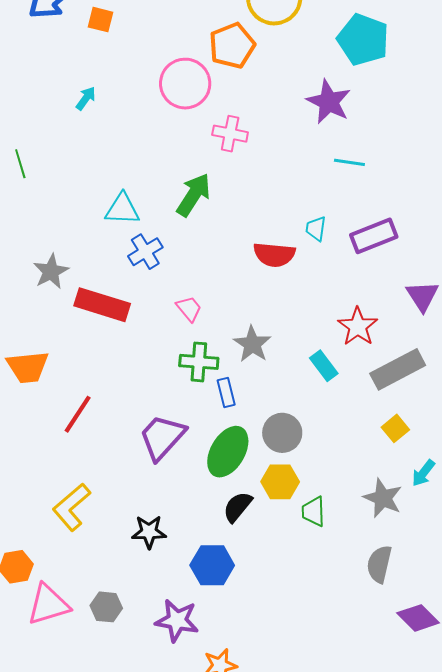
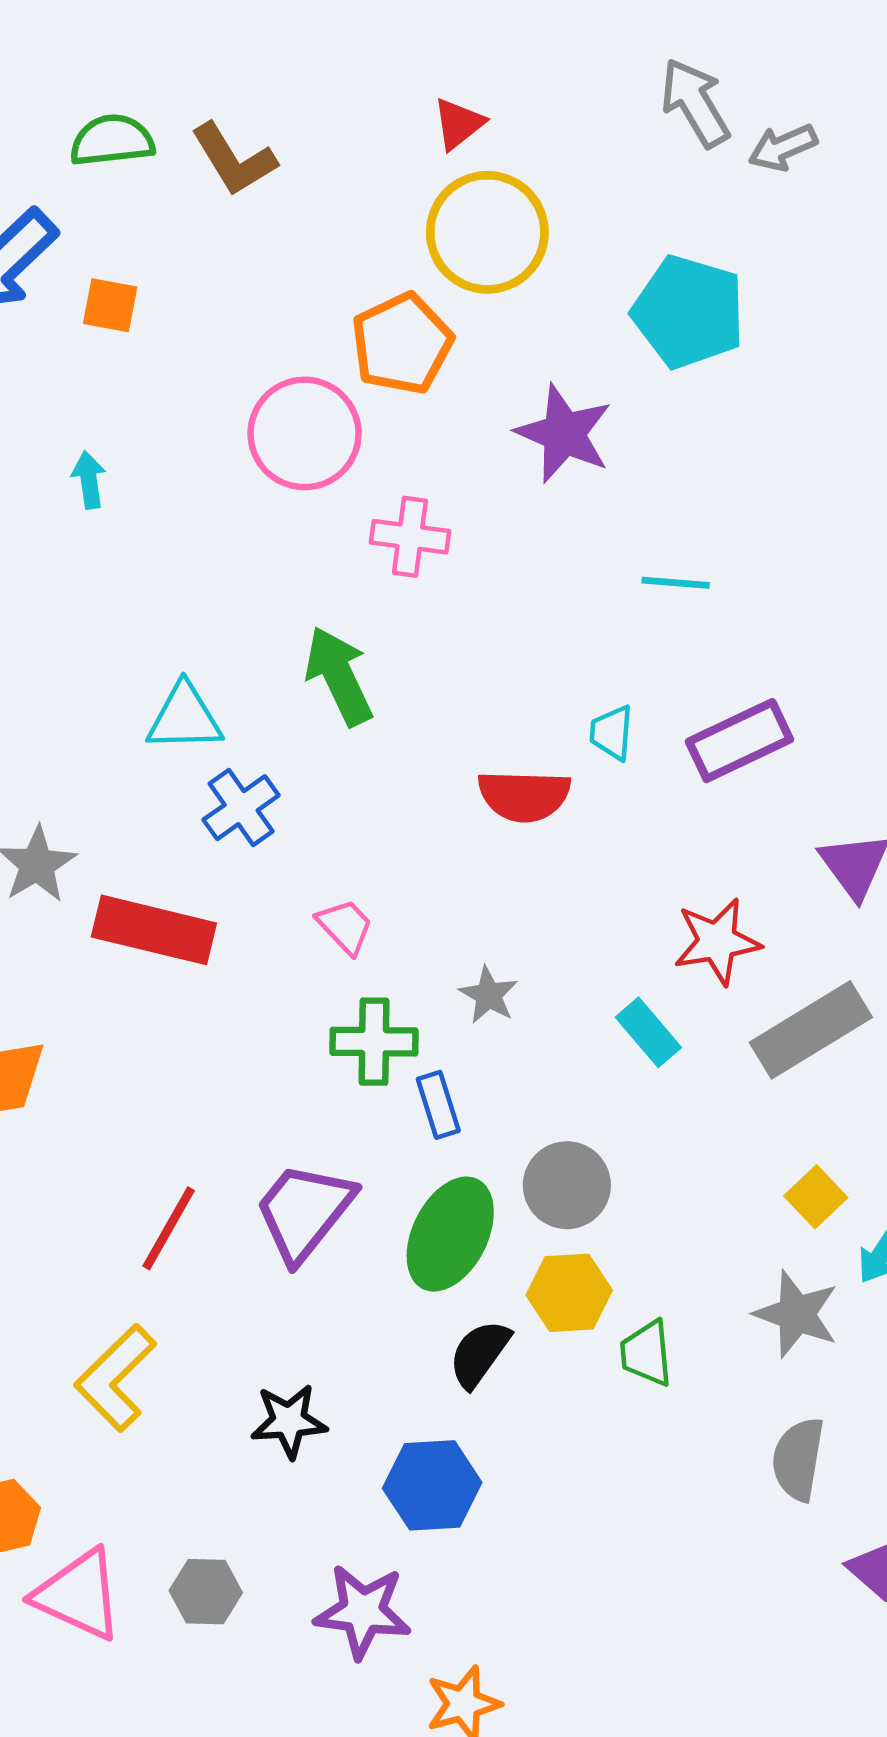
cyan arrow: (86, 98) -> (89, 480), turned -40
purple star: (329, 102) -> (564, 434), moved
green arrow: (194, 195) -> (339, 676), turned -54
red star: (358, 327) -> (717, 942), turned 30
gray star: (252, 344) -> (489, 995), size x0.7
red line: (78, 414) -> (169, 1228), moved
yellow square: (395, 428) -> (816, 1197), moved
pink triangle: (48, 605) -> (78, 1595), turned 45

